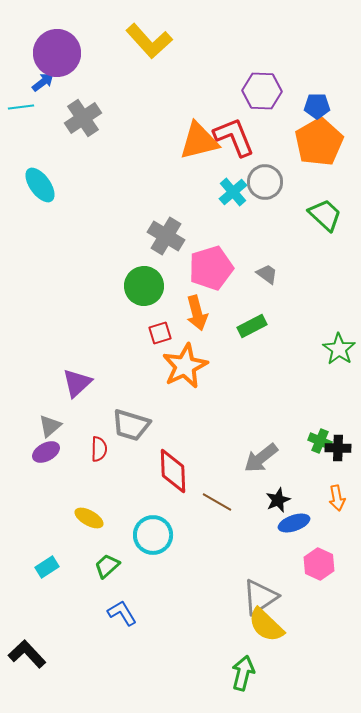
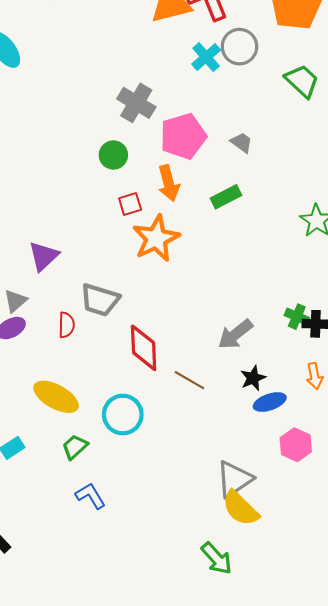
green circle: (144, 286) -> (113, 155), size x0.7
yellow ellipse: (89, 518) -> (56, 397), size x1.5
green arrow: (243, 673) -> (217, 558), turned 124

